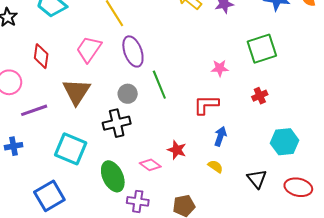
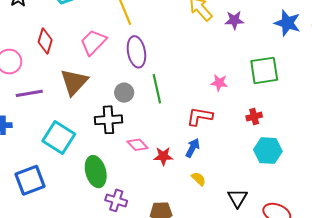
blue arrow: (220, 136) -> (193, 148), moved
cyan hexagon: (285, 142) -> (268, 151), moved
red star: (177, 150) -> (163, 156), turned -30
pink diamond: (150, 165) -> (138, 145), moved

